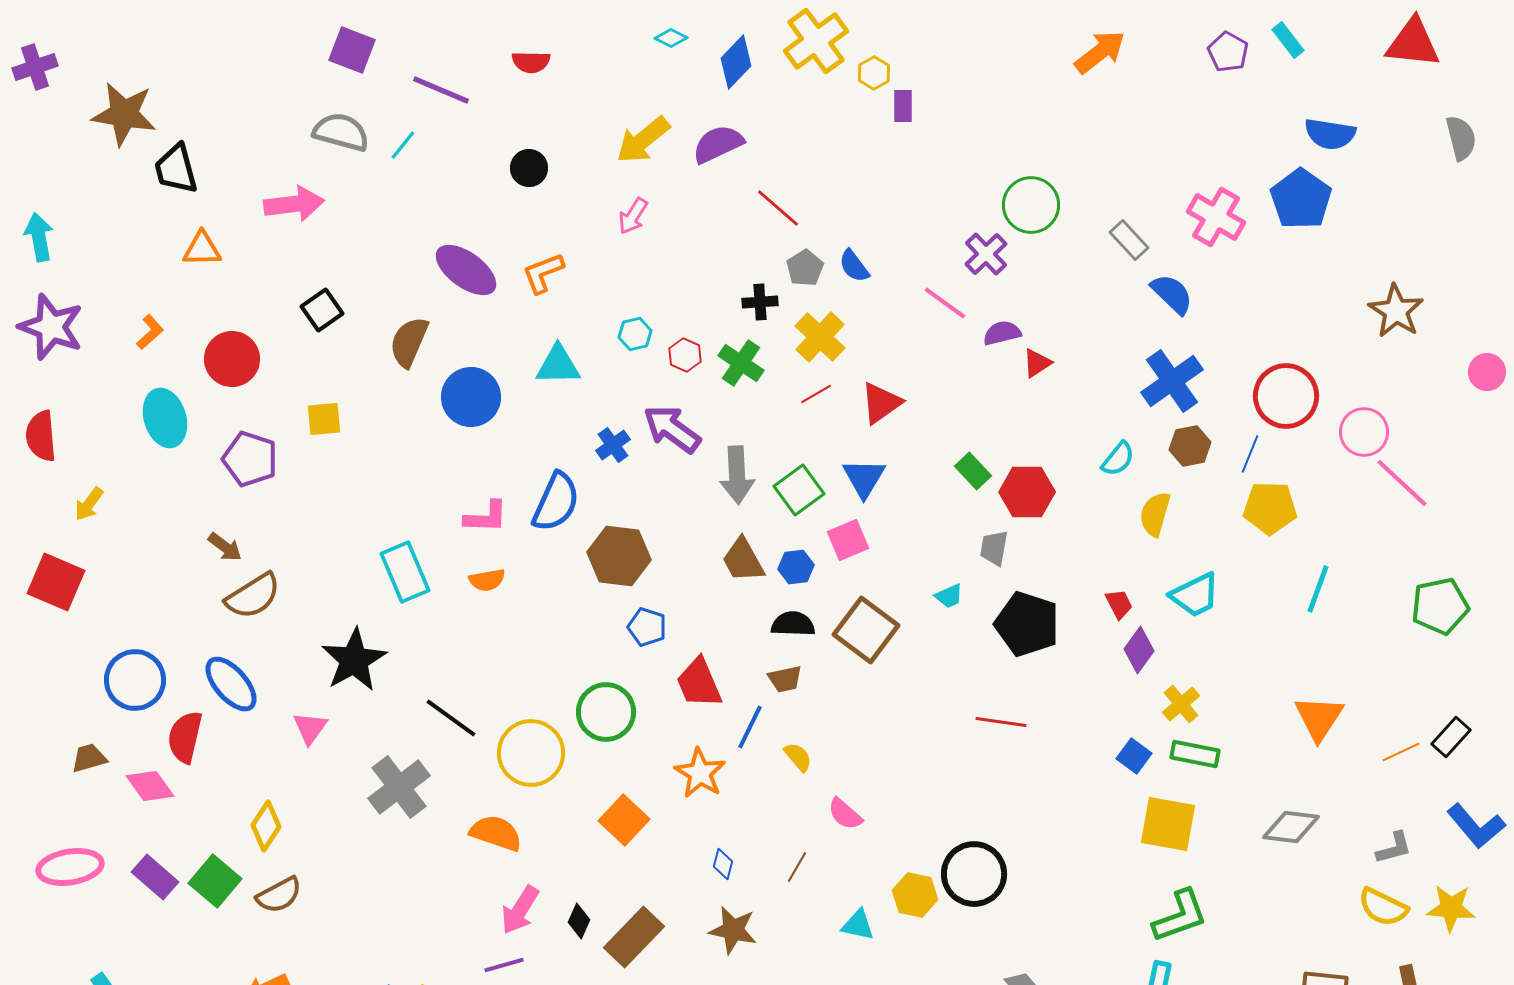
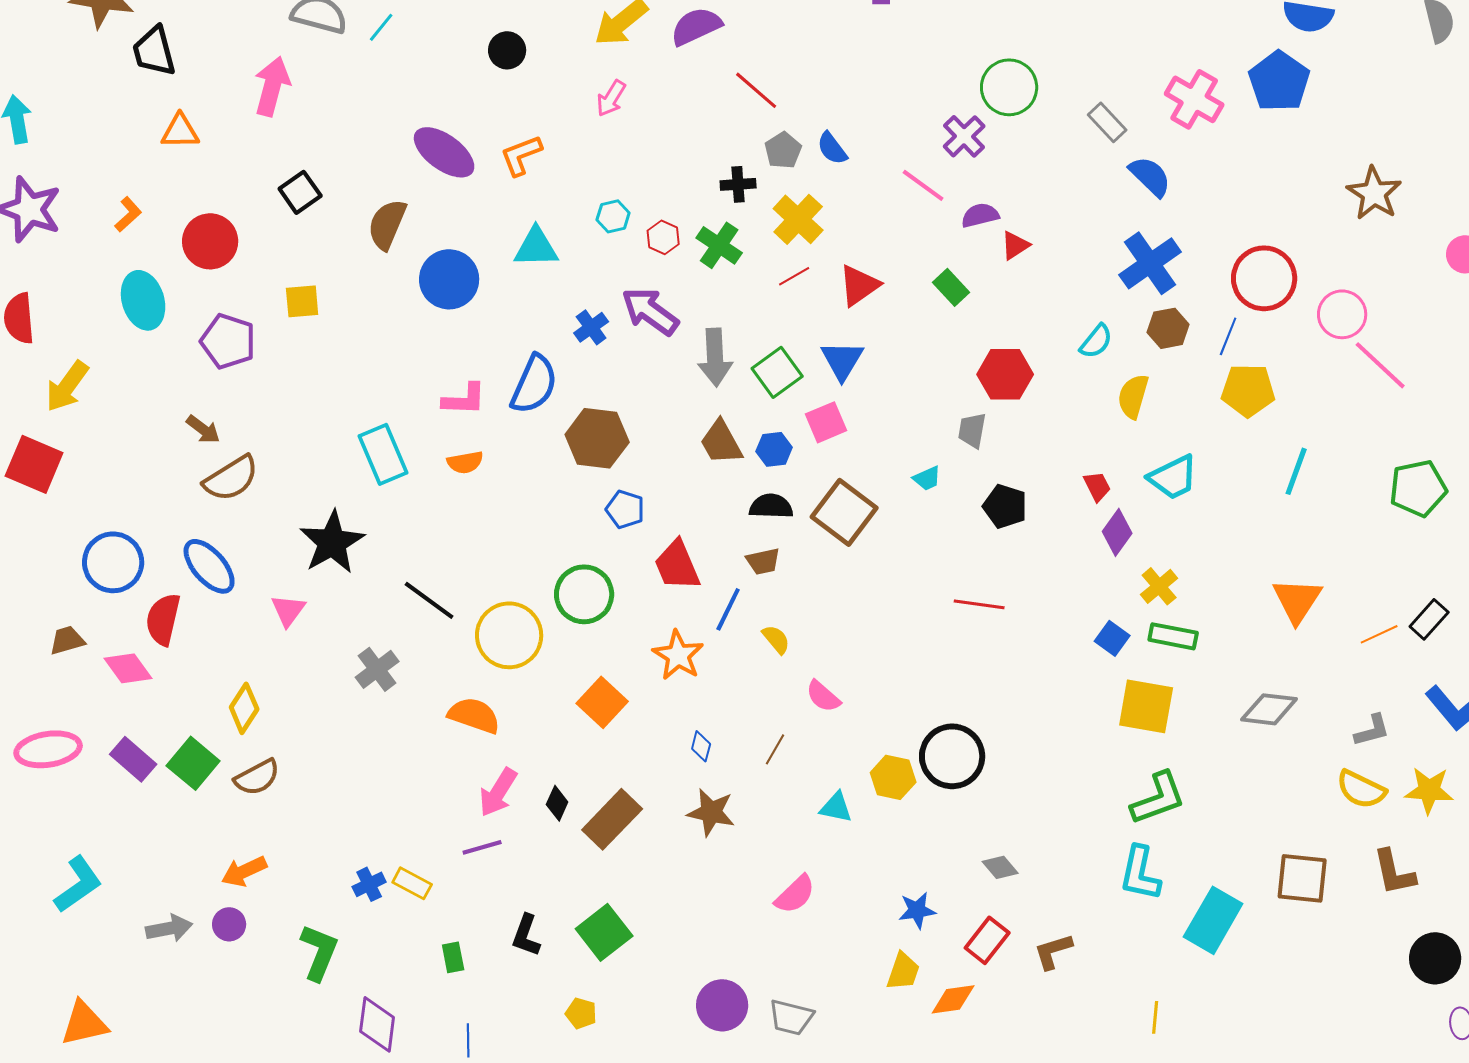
pink arrow: (294, 204) -> (272, 86), turned -68
green rectangle: (973, 471) -> (951, 287), moved
yellow arrow: (89, 504) -> (67, 386), size x1.5
black pentagon: (1027, 624) -> (1005, 506), size x0.7
gray cross: (399, 787) -> (377, 669), size x0.7

